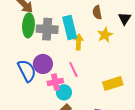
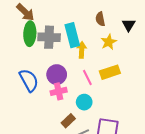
purple circle: (43, 64) -> (57, 75), moved
pink line: (73, 70) -> (87, 78), moved
yellow rectangle: (113, 84) -> (110, 72), moved
cyan circle: (64, 92) -> (84, 102), moved

